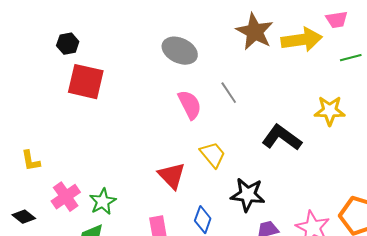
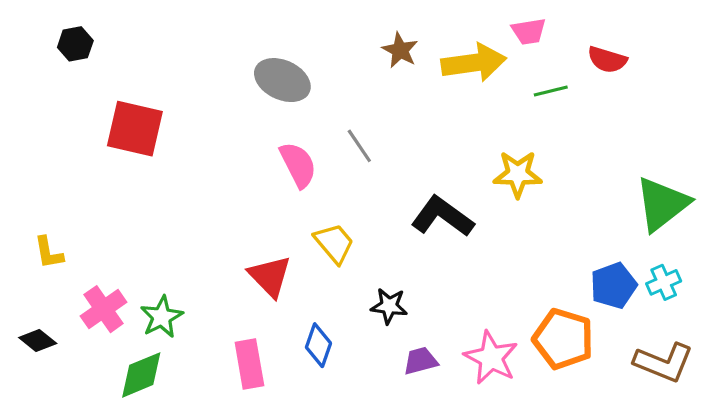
brown star: (255, 32) -> (400, 50), size x0.6
black hexagon: (68, 44) -> (75, 44), moved
black star: (248, 195) -> (389, 306), size x0.7

